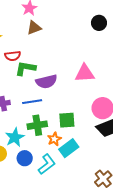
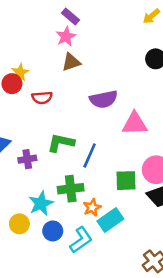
green L-shape: (25, 68) -> (61, 143), moved
purple semicircle: (46, 82) -> (104, 99), moved
blue line: (32, 102) -> (90, 155), moved, turned -60
green square: (67, 120) -> (126, 181), moved

